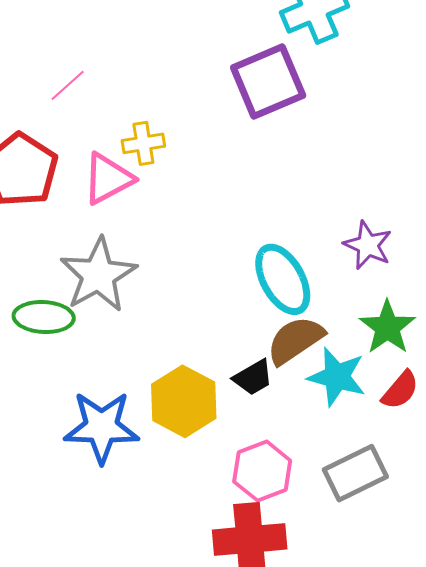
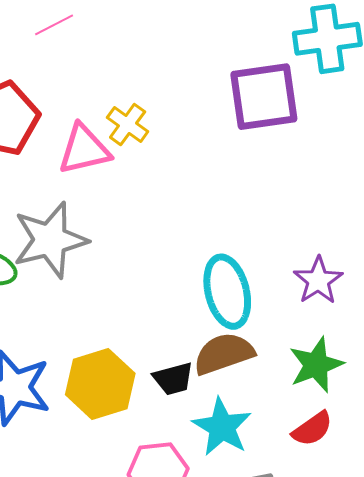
pink line: (68, 85) -> (54, 25), moved
yellow cross: (143, 143) -> (128, 124), turned 30
cyan star: (337, 377) -> (222, 427), moved

